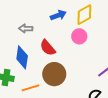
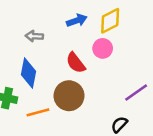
red semicircle: (48, 48) -> (76, 63), moved

